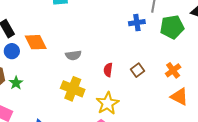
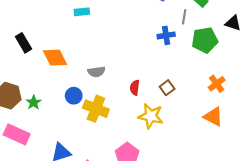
blue circle: (12, 51) -> (74, 96), moved
orange cross: (173, 70) -> (217, 84), moved
yellow star: (108, 103) -> (151, 116), moved, turned -30

